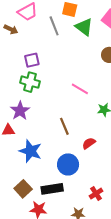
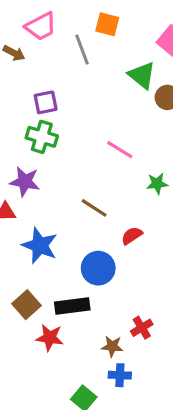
green triangle: (84, 27) -> (142, 75), moved
purple star: (20, 111) -> (25, 182), turned -30
brown line: (64, 126) -> (94, 208), turned -36
red cross: (96, 194) -> (142, 328), moved

